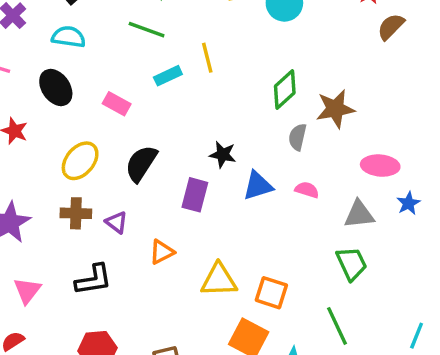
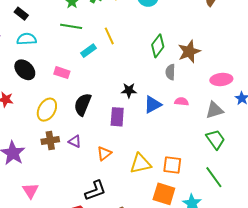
black L-shape: (93, 280) -> (95, 191), moved

